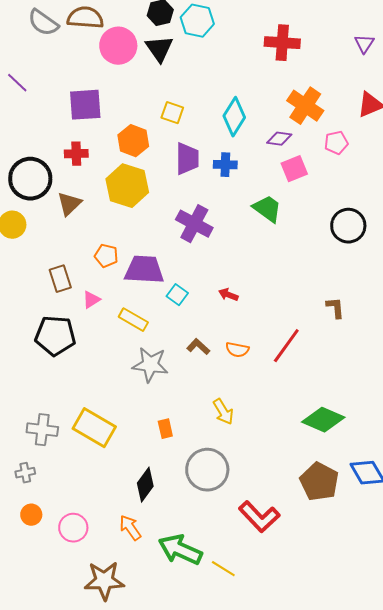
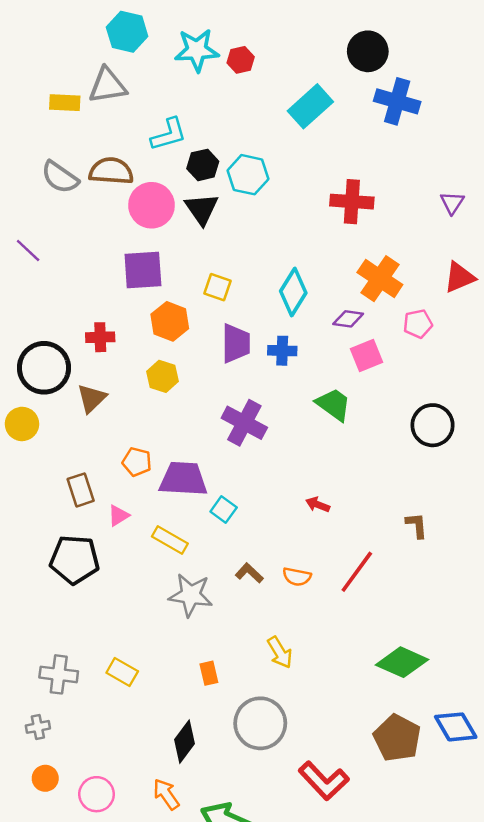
purple square: (85, 105) -> (143, 270), moved
yellow hexagon: (127, 186) -> (162, 376), size x0.6
red arrow: (228, 295) -> (318, 505), moved
yellow rectangle: (94, 428) -> (122, 672), size x0.6

